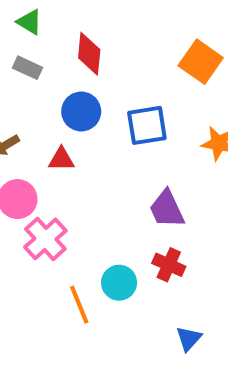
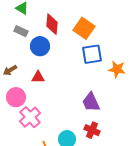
orange square: (201, 62) -> (84, 28), moved
blue circle: (81, 111) -> (40, 46), moved
blue square: (147, 125) -> (92, 54), moved

